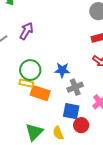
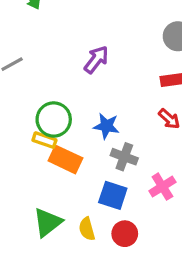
purple arrow: (26, 31) -> (96, 60), moved
gray cross: (75, 87) -> (124, 157), turned 35
red circle: (81, 125) -> (125, 234), moved

